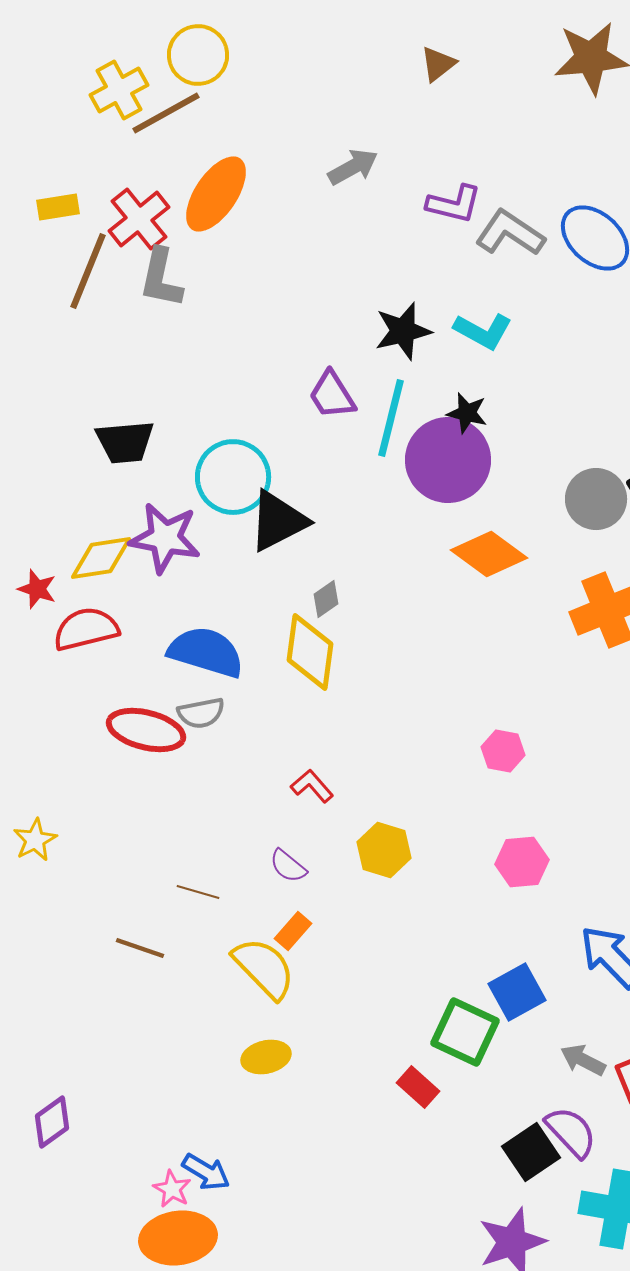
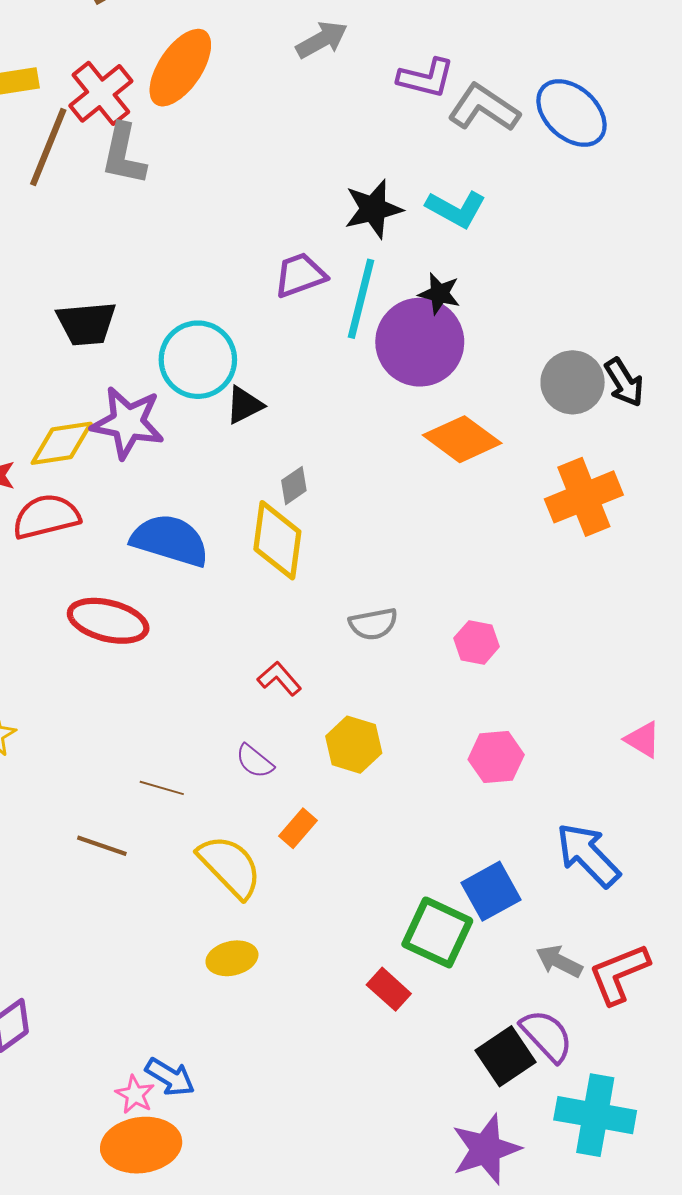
purple trapezoid: (332, 395) -> (300, 275), turned 102
black triangle: (278, 521) -> (244, 405), size x0.6
gray semicircle: (201, 713) -> (373, 624), moved
orange rectangle: (293, 931) -> (298, 828), moved

